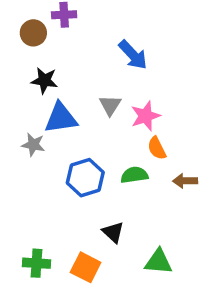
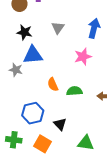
blue arrow: (133, 55) -> (94, 28), moved, turned -126
gray triangle: (110, 105) -> (58, 28), moved
orange semicircle: (157, 148) -> (53, 84), moved
blue hexagon: (85, 178) -> (33, 113), moved

